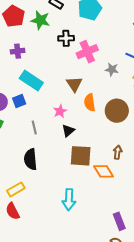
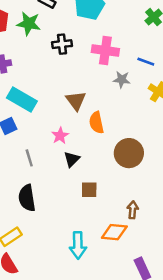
pink cross: (87, 52) -> (105, 50), moved, turned 35
brown circle: (117, 111) -> (129, 153), moved
brown arrow: (118, 152) -> (133, 210), moved
brown square: (81, 156) -> (89, 190), size x0.6
orange diamond: (104, 171) -> (114, 232), moved, turned -50

